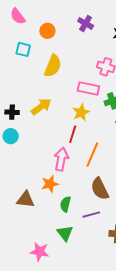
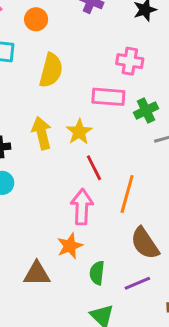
yellow arrow: (41, 107) -> (42, 133), turned -60
yellow star: (81, 112) -> (79, 132), moved
red line: (73, 134) -> (94, 168), turned -36

